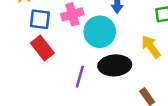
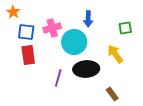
red rectangle: (42, 48) -> (28, 55), turned 30

